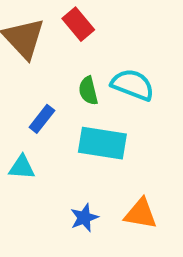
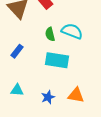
blue rectangle: (42, 119) -> (17, 51), moved
cyan triangle: (22, 167) -> (17, 90), moved

